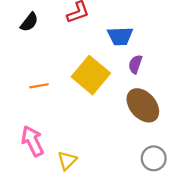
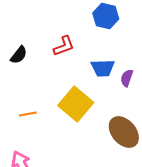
purple semicircle: (135, 64) -> (127, 78), moved

